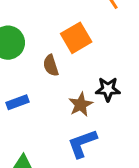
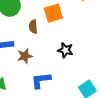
brown star: (81, 105) -> (25, 56), moved

